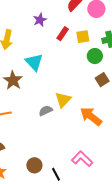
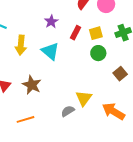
green circle: (95, 56) -> (98, 53), moved
cyan triangle: (34, 62) -> (50, 51), moved

